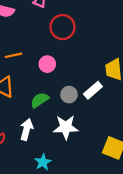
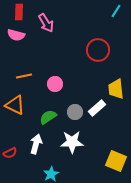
red circle: (62, 27) -> (98, 50), moved

